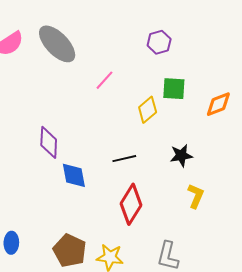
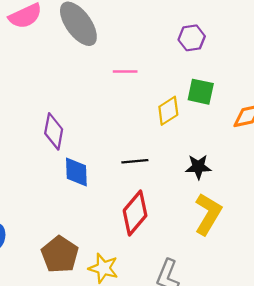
pink line: (104, 80) -> (125, 71), turned 40
yellow L-shape: (196, 196) -> (208, 214), size x1.5

